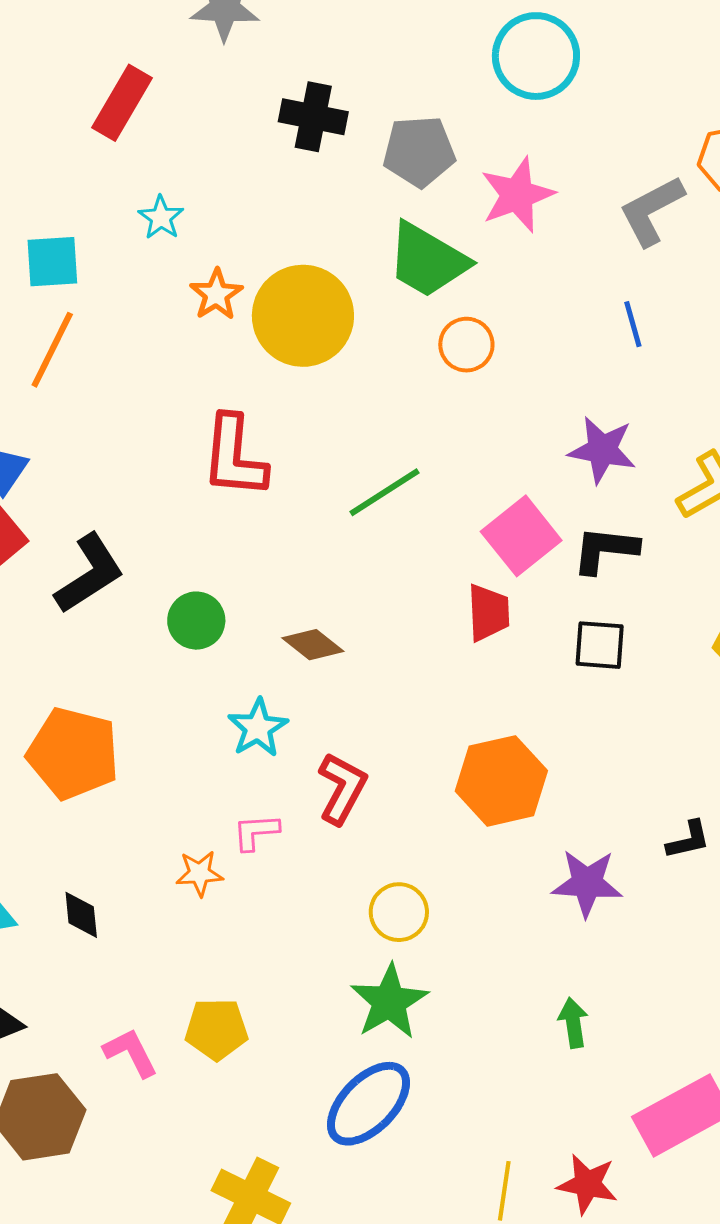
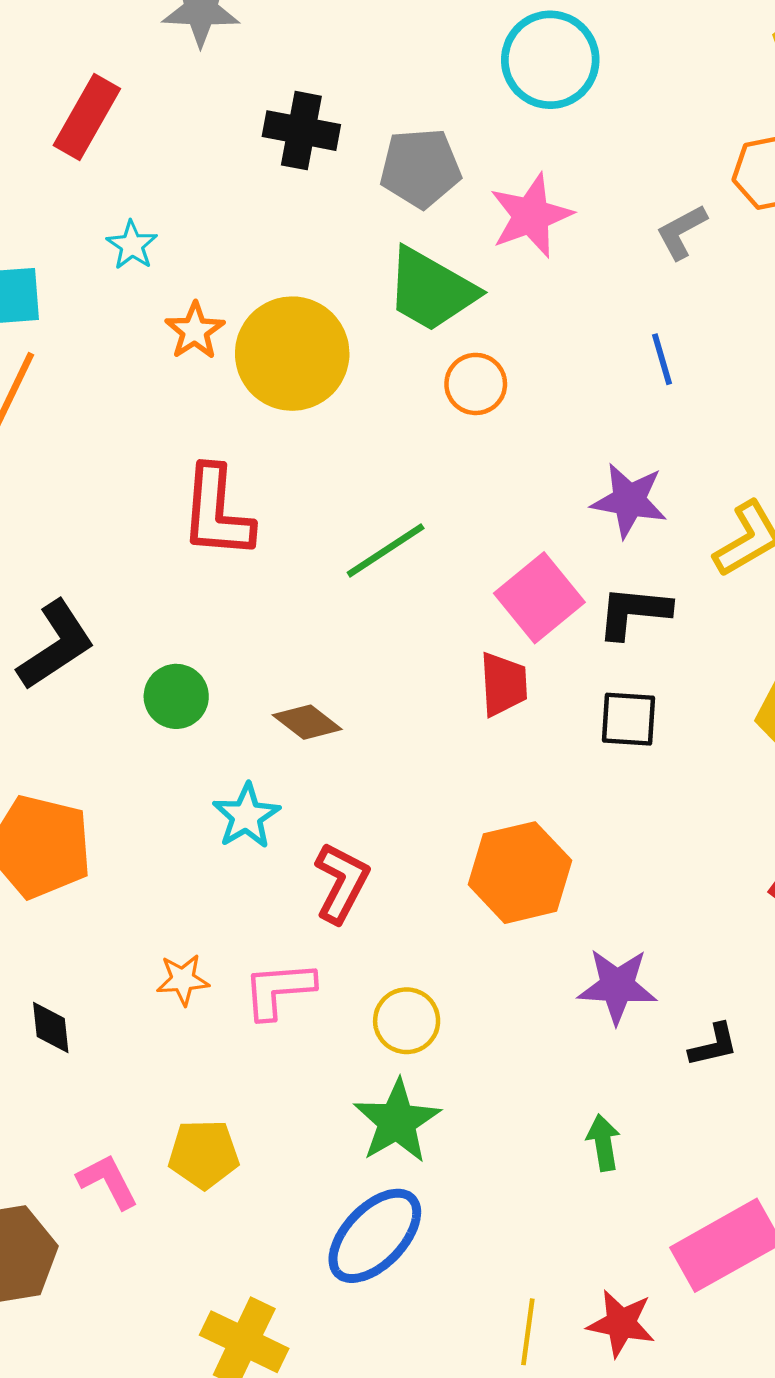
gray L-shape: (652, 211) -> (682, 232), size x0.7
pink L-shape: (256, 832) -> (279, 990), moved, size x1.4
black L-shape: (688, 840) -> (714, 1045), moved

